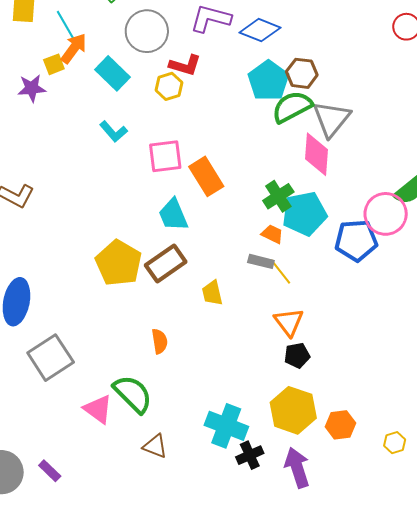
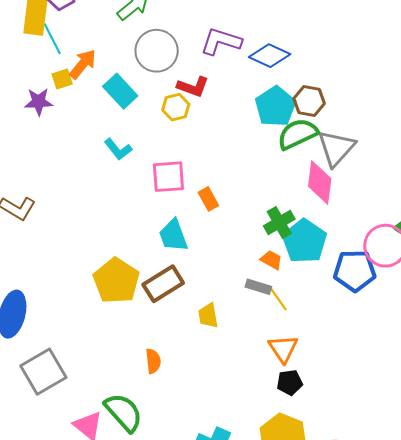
cyan line: (66, 26) -> (52, 39), moved
orange rectangle: (206, 176) -> (208, 199), size x0.6
cyan pentagon: (304, 214) -> (304, 241), turned -30

